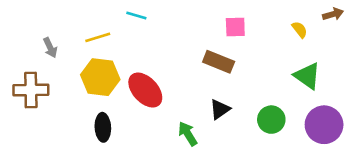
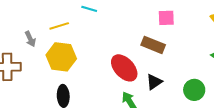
gray arrow: (50, 48) -> (30, 39), moved
red ellipse: (145, 90) -> (124, 68), moved

